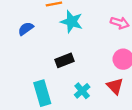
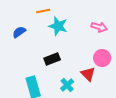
red triangle: (115, 86) -> (88, 74), moved

